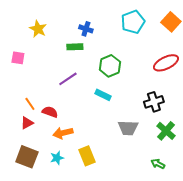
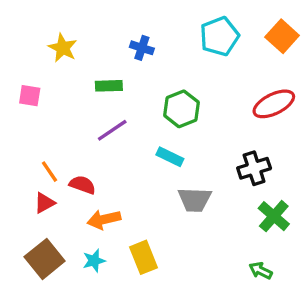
green rectangle: (75, 47) -> (109, 86), moved
gray trapezoid: (128, 128) -> (195, 200), moved
brown square: (27, 157) -> (45, 259), turned 30

